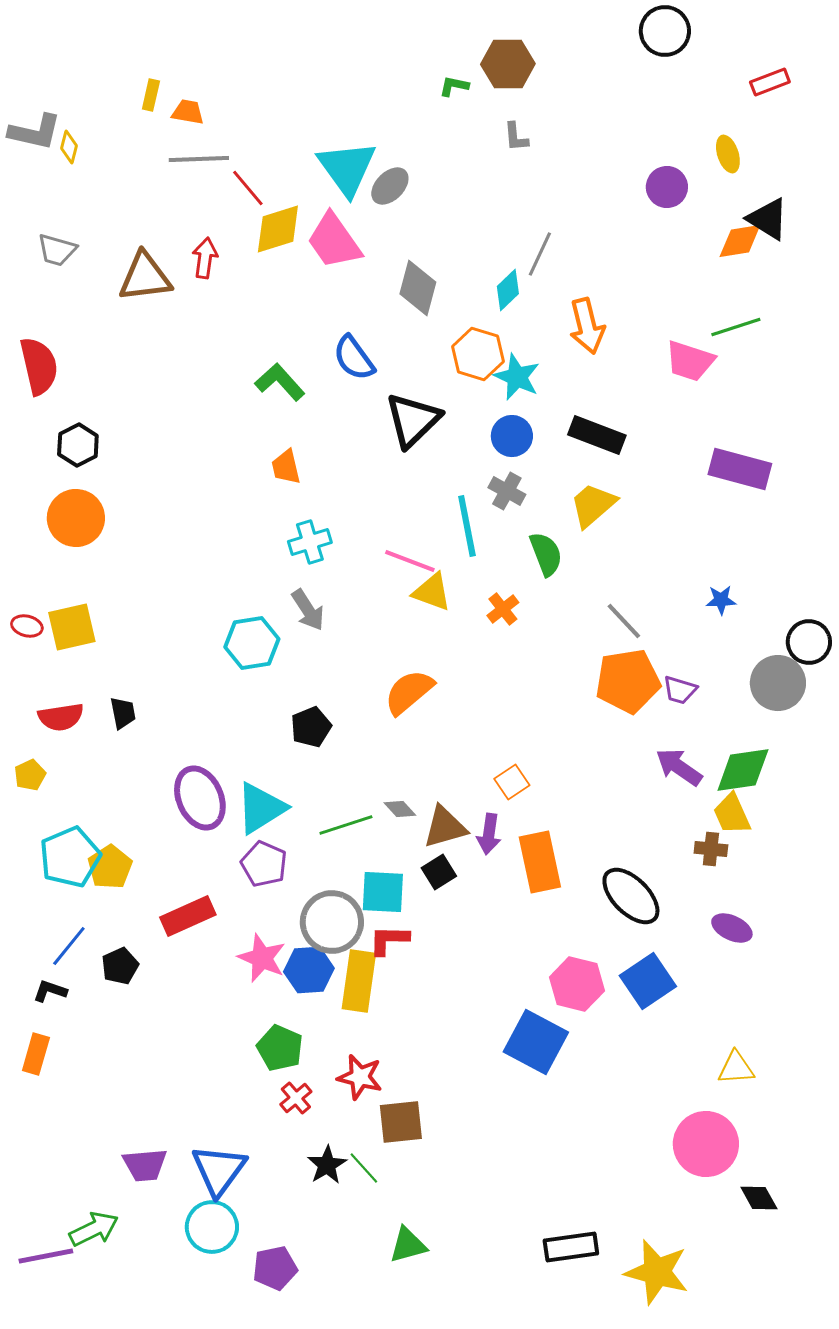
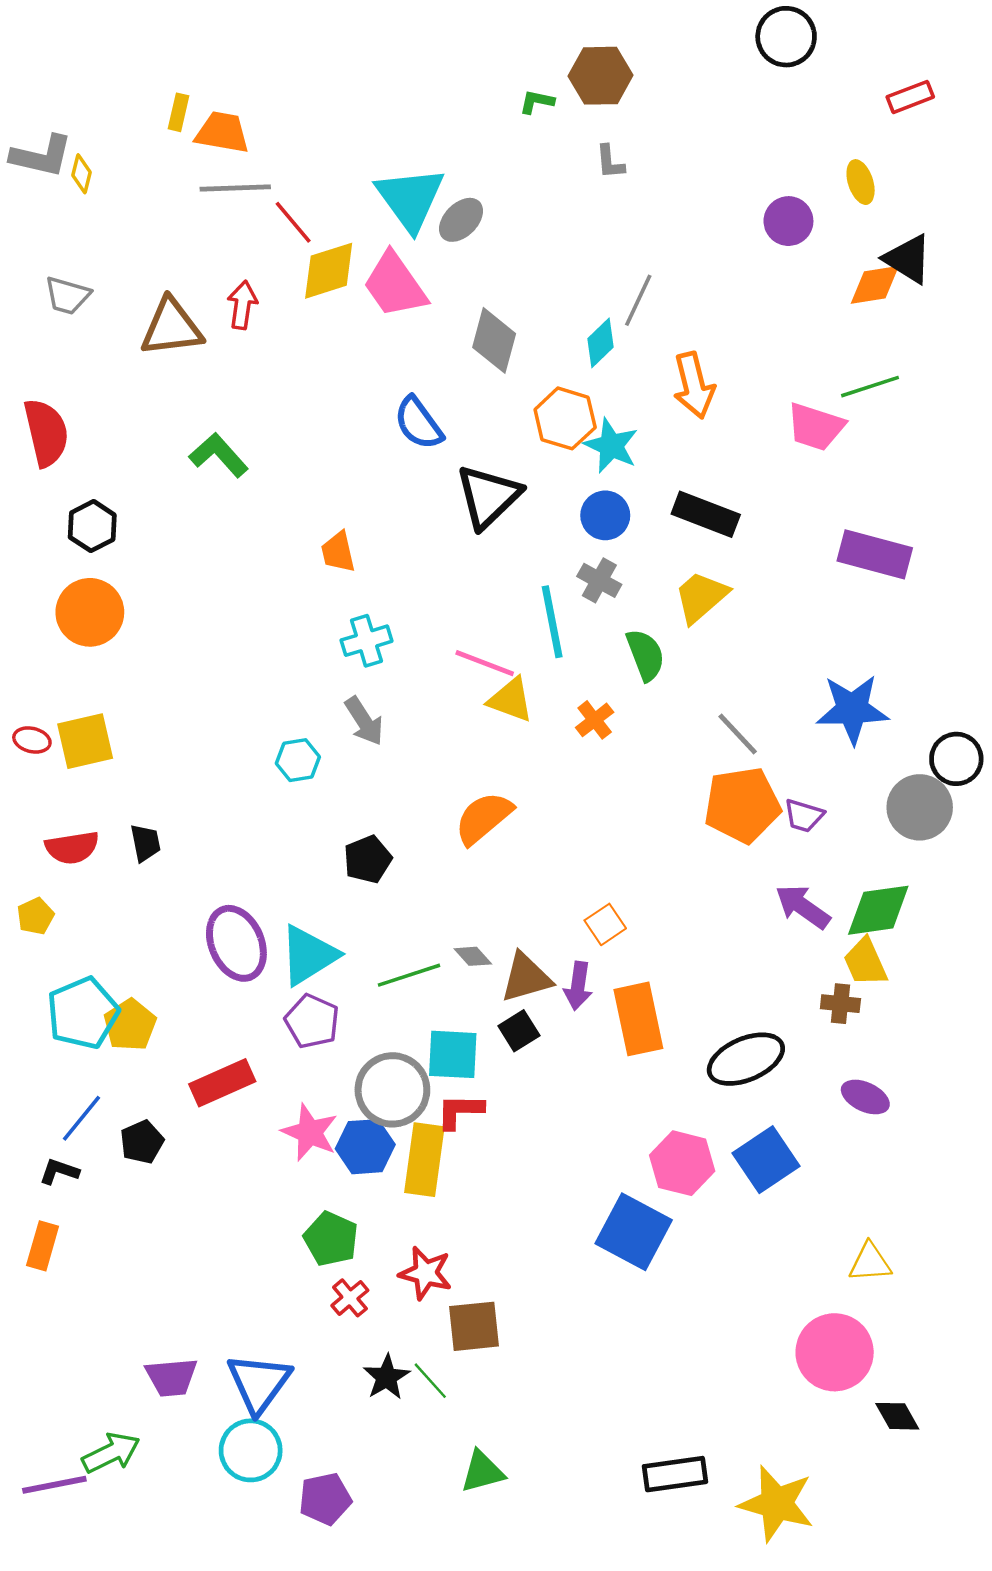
orange trapezoid: (188, 112) -> (222, 132), size x1.4
green L-shape: (280, 382) -> (219, 455), moved
blue star: (721, 600) -> (852, 709), size x2.0
cyan hexagon: (252, 643) -> (298, 760), size x0.7
black ellipse: (631, 896) -> (746, 1059), turned -68

